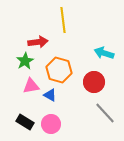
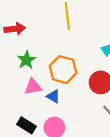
red arrow: (38, 42) -> (15, 29), moved

